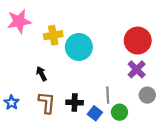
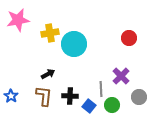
red circle: (138, 41) -> (129, 38), size x0.6
purple cross: (137, 69) -> (121, 76), moved
black arrow: (41, 74) -> (48, 74), moved, turned 88
gray circle: (147, 95) -> (139, 97), moved

